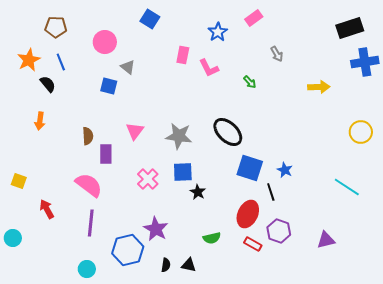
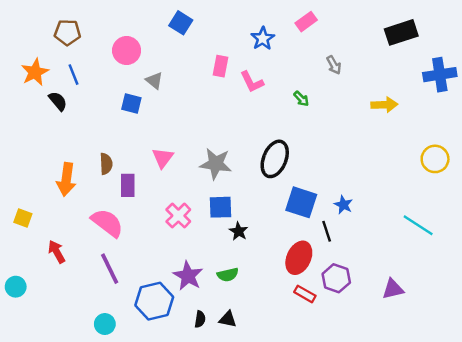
black rectangle: (350, 28) -> (401, 32), moved
orange arrow: (40, 121) -> (66, 179), moved, size x1.5
black ellipse: (228, 132) -> (275, 159), turned 68
purple line: (91, 223) -> (110, 269), turned -32
green semicircle: (212, 238) -> (228, 275), moved

